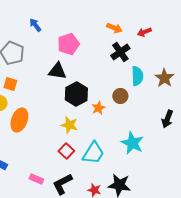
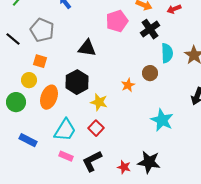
pink pentagon: (68, 44) -> (117, 21), moved
black hexagon: (76, 94) -> (77, 82), moved
cyan trapezoid: (93, 153) -> (65, 130), moved

